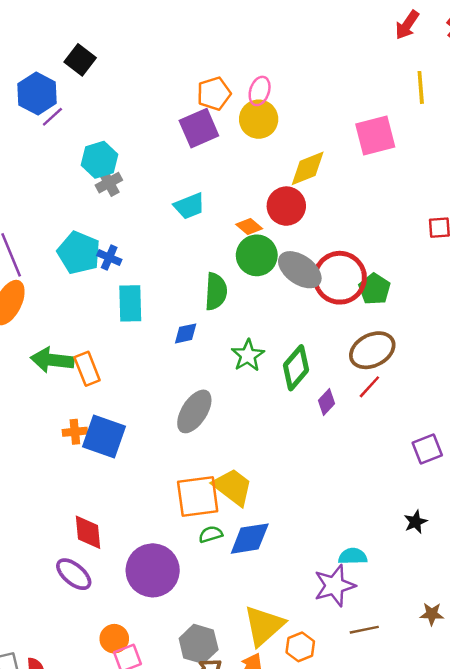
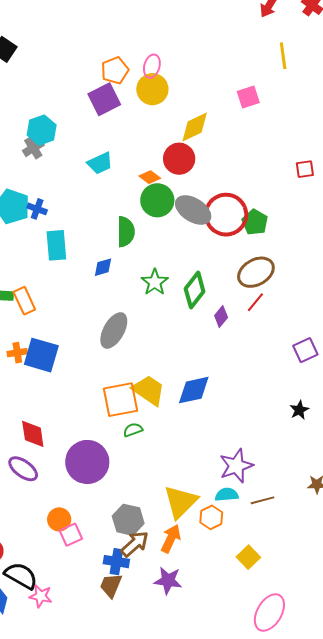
pink square: (375, 136) -> (248, 97), size x0.7
cyan hexagon: (99, 160) -> (42, 130), moved
blue diamond: (250, 539) -> (194, 390), moved
cyan semicircle: (353, 556) -> (227, 495), moved

